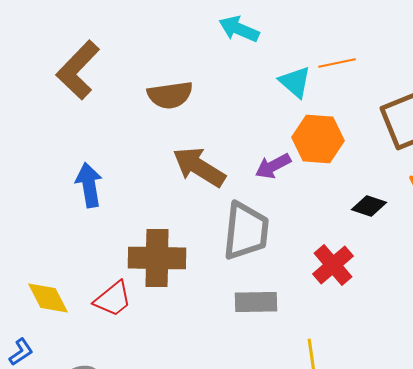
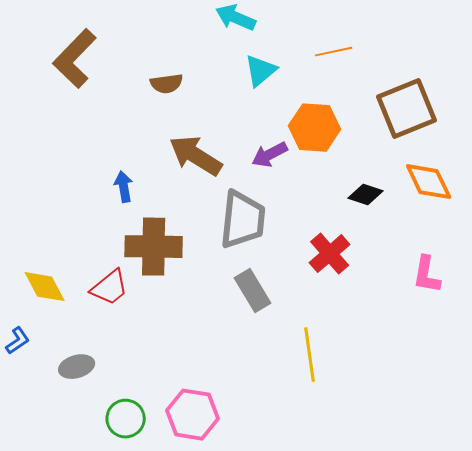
cyan triangle: (295, 82) -> (261, 71), moved, turned 39
brown semicircle: (170, 95) -> (167, 84), size x0.7
blue arrow: (89, 185) -> (124, 187), moved, size x0.7
gray rectangle: (256, 302) -> (253, 291), turned 60

